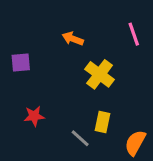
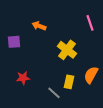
orange arrow: (73, 39) -> (39, 26), moved
orange semicircle: (135, 143) -> (91, 75), moved

